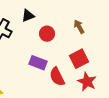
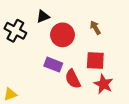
red circle: (47, 34) -> (63, 35), size x1.5
red square: (79, 59) -> (95, 60), turned 30

